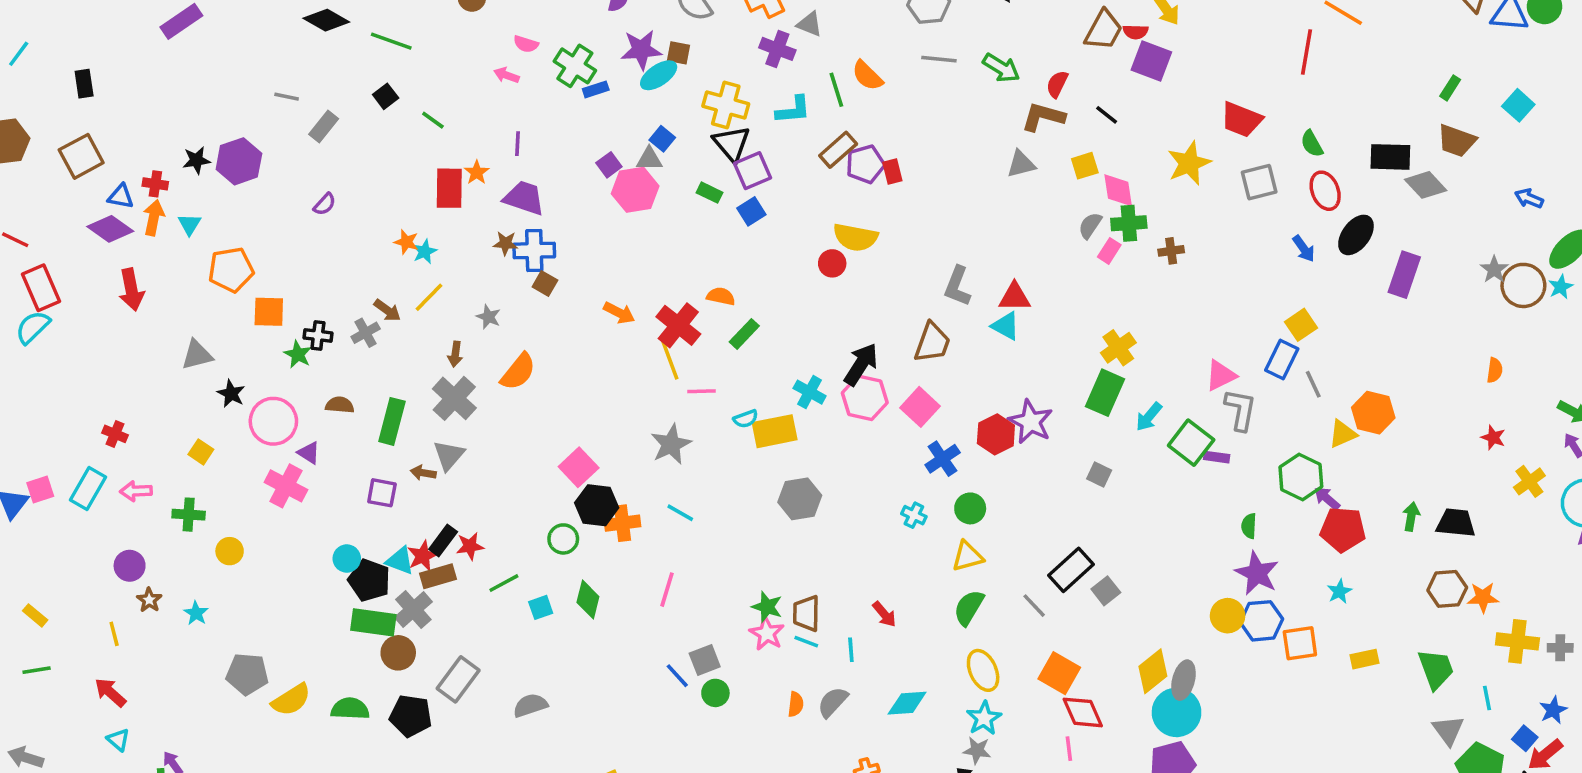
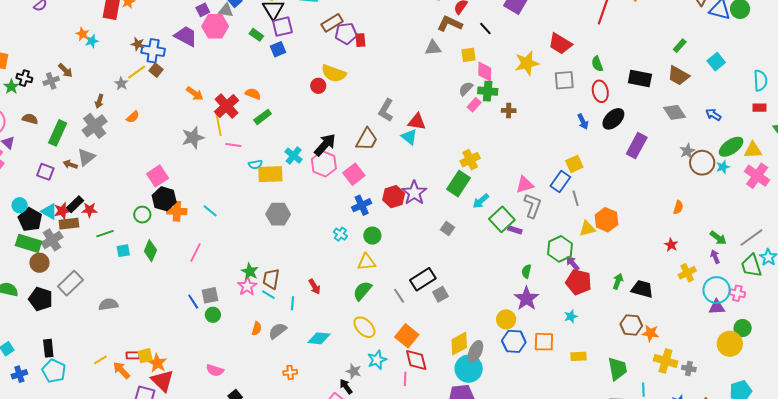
gray diamond: (1426, 185) -> (674, 112), moved
purple trapezoid: (524, 198) -> (186, 36), moved
yellow line: (429, 297) -> (137, 72), moved
orange semicircle: (518, 372) -> (133, 117), size x0.6
gray star: (671, 444) -> (193, 138), moved
blue hexagon: (1261, 621) -> (514, 341), moved
yellow ellipse: (983, 670) -> (364, 327), turned -30
cyan star: (984, 718) -> (377, 360), moved

